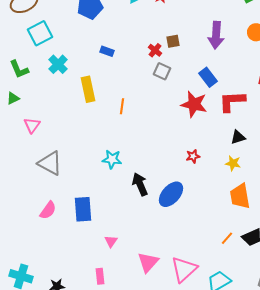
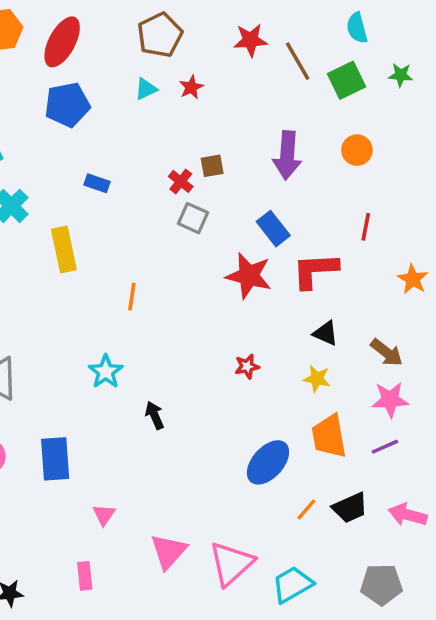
orange line: (122, 106) -> (132, 297), moved
black triangle: (238, 137) -> (326, 333), turned 42
cyan star: (112, 159) -> (106, 372), turned 30
black arrow: (140, 184) -> (155, 415), size x0.7
blue ellipse: (171, 194) -> (268, 462), moved

